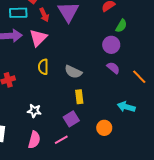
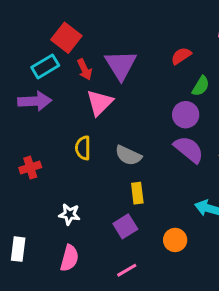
cyan rectangle: (18, 13) -> (45, 66), turned -30
pink triangle: (38, 38) -> (100, 103), moved
purple semicircle: (113, 68) -> (189, 149), size x1.5
pink line: (61, 140) -> (127, 270), moved

